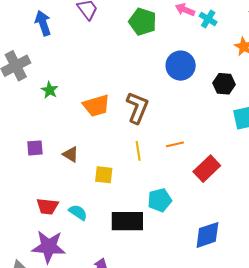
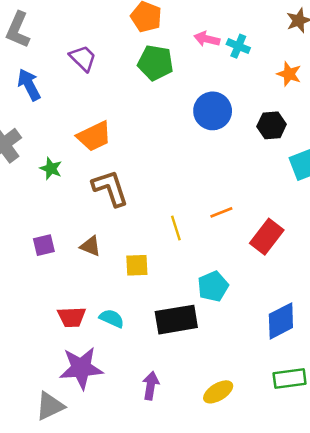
orange trapezoid: (96, 106) -> (94, 136), moved
brown L-shape: (137, 108) -> (110, 188), moved, turned -32

